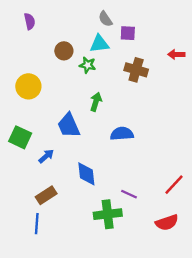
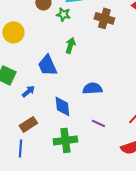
blue semicircle: (122, 134) -> (92, 88), moved
green cross: (108, 214) -> (65, 140), moved

